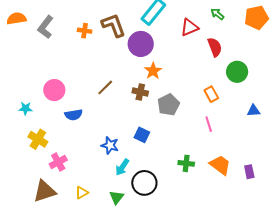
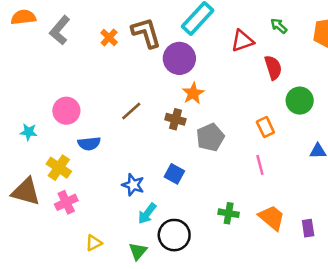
orange cross: (85, 31) -> (109, 38), turned 32
yellow cross: (38, 139) -> (59, 168), moved
brown triangle: (45, 191) -> (26, 192), moved, turned 30

